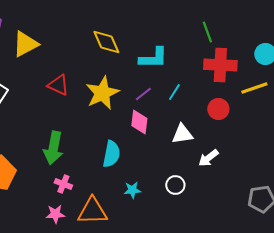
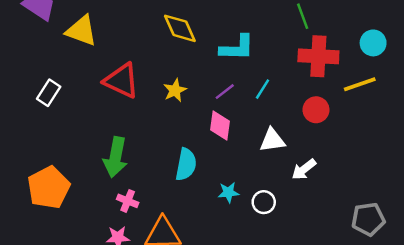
yellow triangle: (25, 44) -> (81, 31), turned 48
red triangle: (58, 85) -> (122, 81), size x1.4
yellow star: (102, 93) -> (175, 90), size x0.6
cyan star: (132, 190) -> (228, 192), moved

